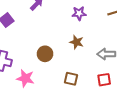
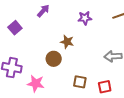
brown star: (77, 42) -> (67, 42), moved
red square: (104, 80) -> (105, 87), moved

